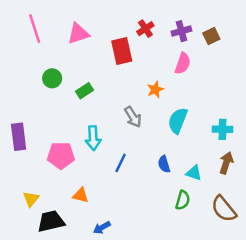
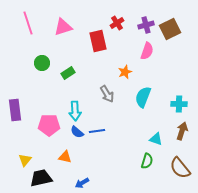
brown square: (211, 36) -> (170, 29), size x1.5
blue line: (121, 163) -> (97, 131), turned 56
blue semicircle: (164, 164) -> (77, 132), moved, turned -32

